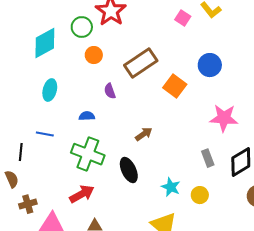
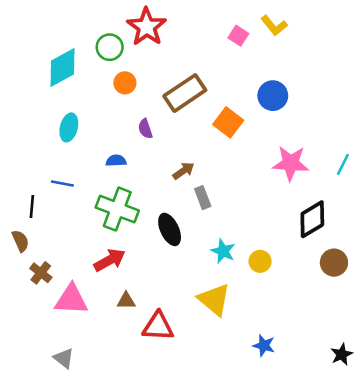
brown arrow: (144, 134) -> (184, 171), moved
gray rectangle: (208, 158) -> (203, 198), moved
brown cross: (28, 204) -> (41, 273), turned -36

